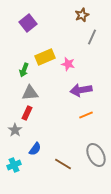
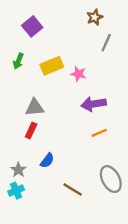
green arrow: (24, 70) -> (18, 61), moved
gray star: (15, 130) -> (18, 170), moved
blue semicircle: (35, 149) -> (47, 161), moved

